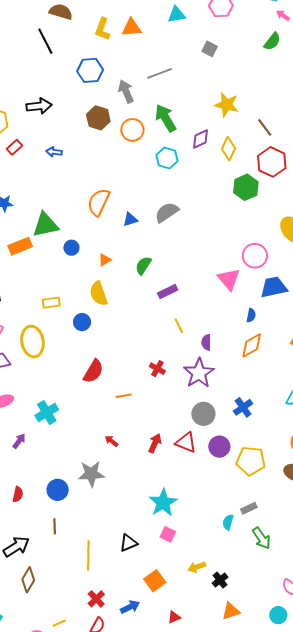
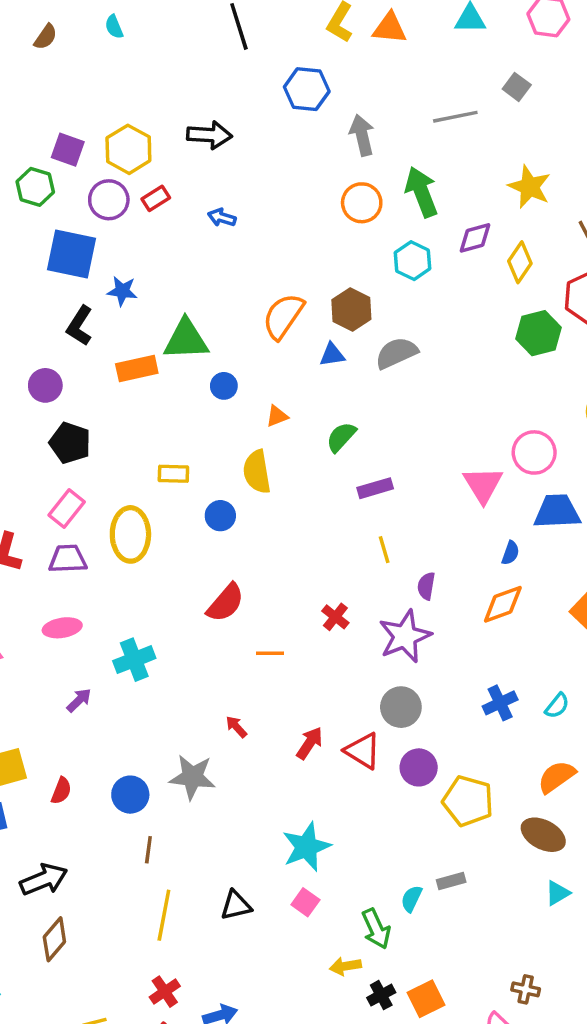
gray line: (160, 73) -> (455, 117), moved
brown hexagon: (98, 118) -> (351, 309), moved
blue cross: (243, 407) -> (500, 703), moved
brown line: (55, 526) -> (148, 850), moved
green arrow: (262, 538) -> (376, 929), moved
orange square: (155, 581) -> (426, 999), moved

